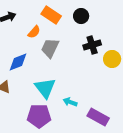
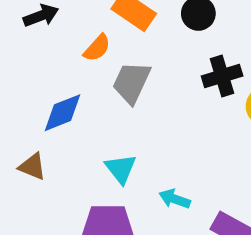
cyan triangle: (45, 88) -> (121, 169), size x0.7

